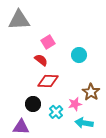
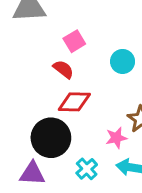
black circle: (33, 104) -> (51, 138), size x1.6
cyan cross: (56, 112) -> (87, 169), moved

